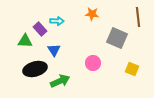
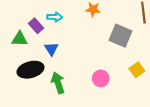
pink circle: (93, 63) -> (101, 78), moved
yellow square: (132, 69) -> (137, 70), turned 32
green arrow: (60, 81) -> (58, 83), turned -84

